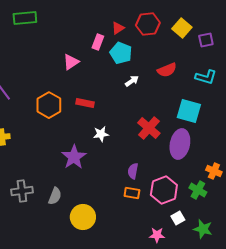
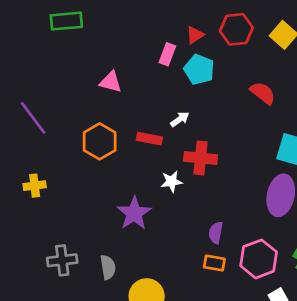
pink triangle: (71, 62) -> (111, 82), moved, turned 48
red semicircle: (167, 70) -> (263, 93), turned -120
white arrow: (132, 81) -> (180, 119), moved
red cross: (149, 128) -> (201, 158), moved, turned -35
gray semicircle: (55, 196) -> (108, 267), turned -30

